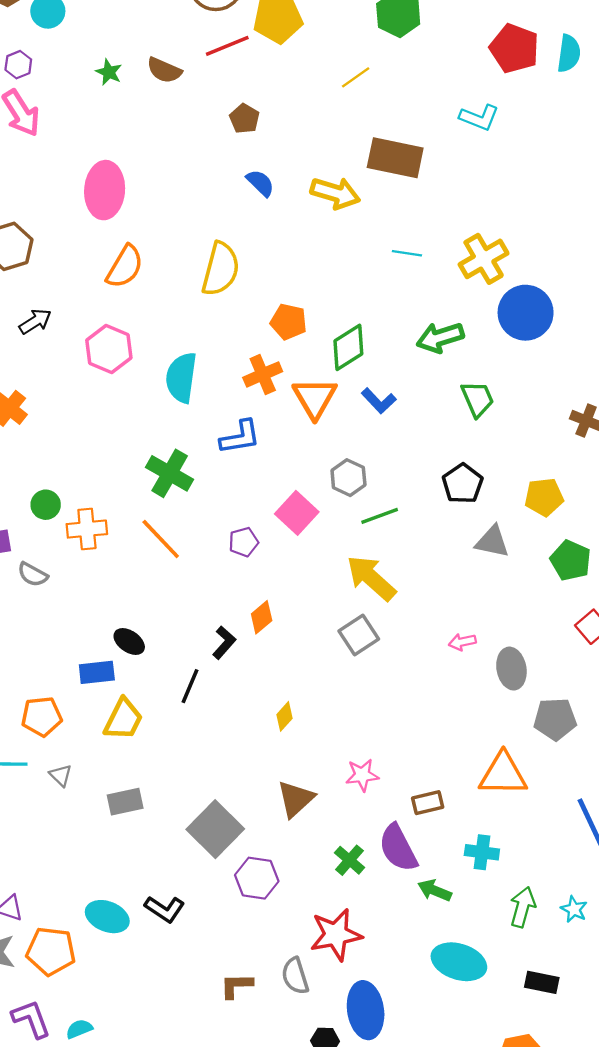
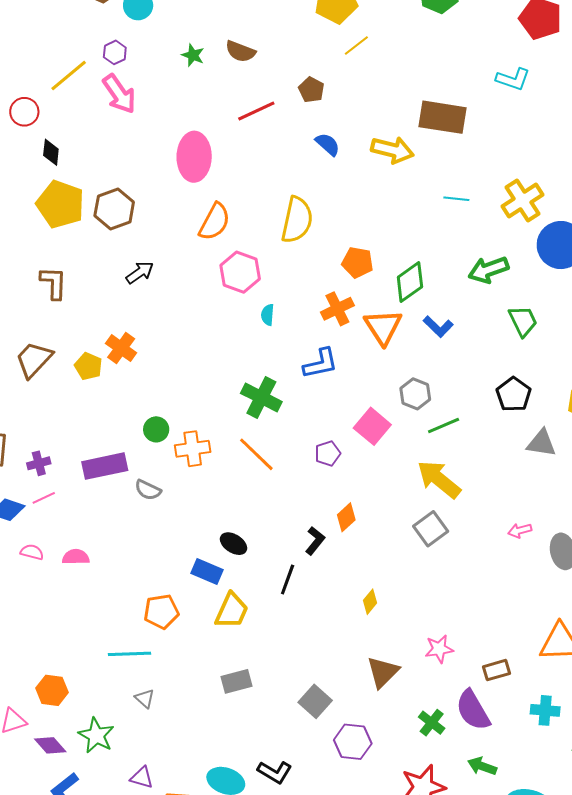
red line: (227, 46) -> (256, 111), moved
yellow line: (356, 77) -> (356, 45), moved
pink hexagon: (109, 349) -> (240, 272), moved
cyan semicircle: (181, 378) -> (268, 315), size x0.5
blue rectangle: (97, 672) -> (207, 571), turned 32
gray triangle: (61, 775) -> (145, 698), moved
gray square: (215, 829) -> (315, 701), size x0.7
green arrow: (435, 890) -> (482, 766), moved

